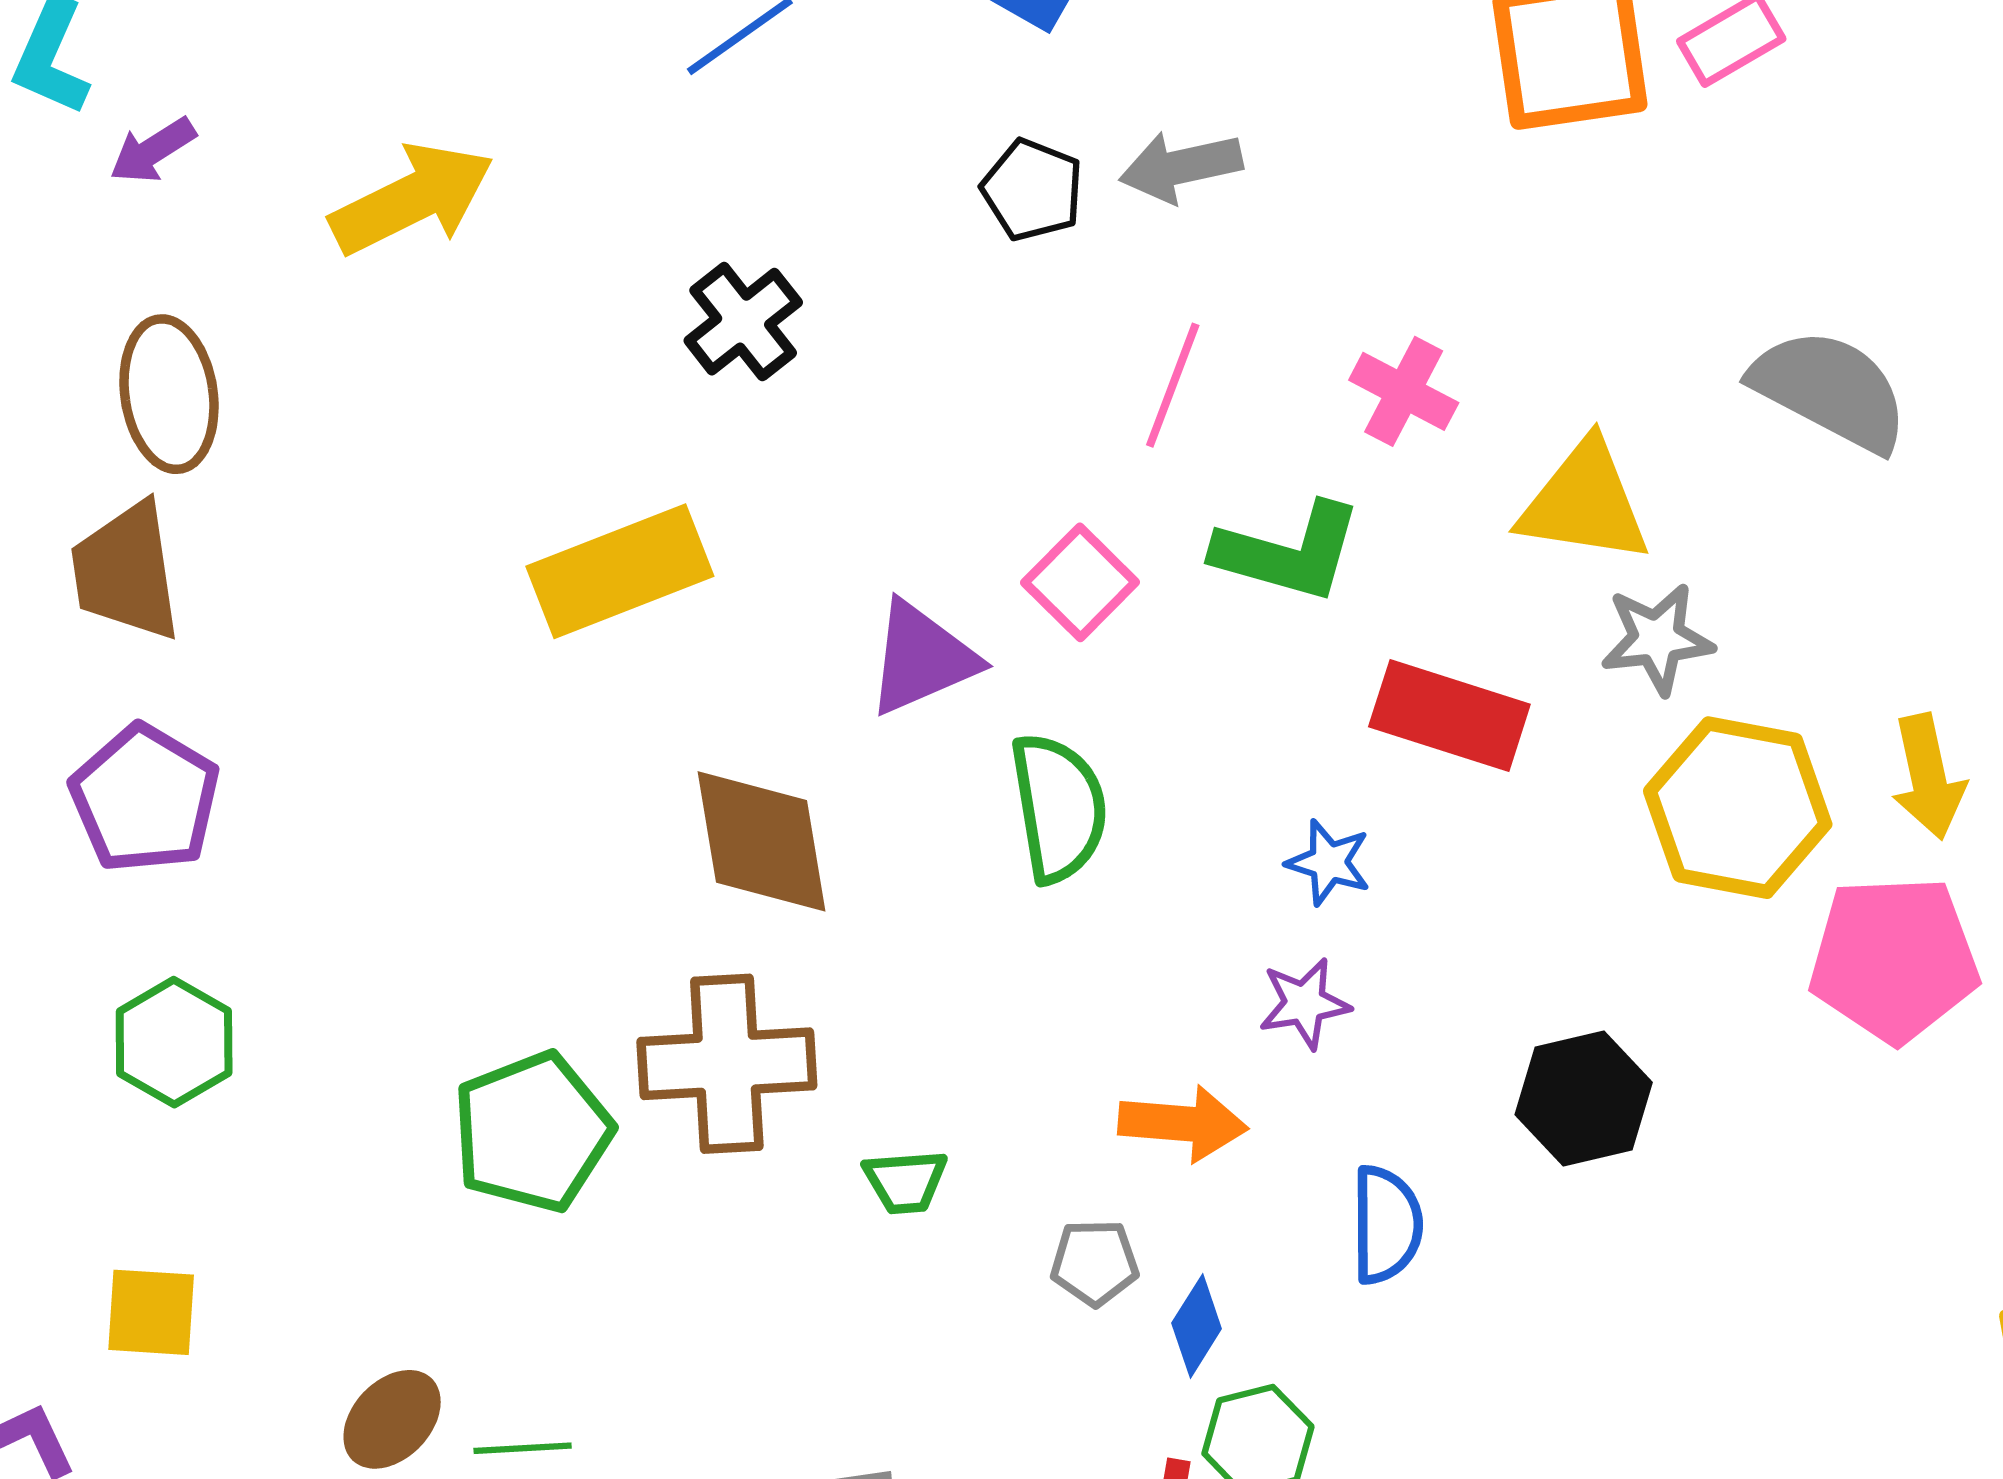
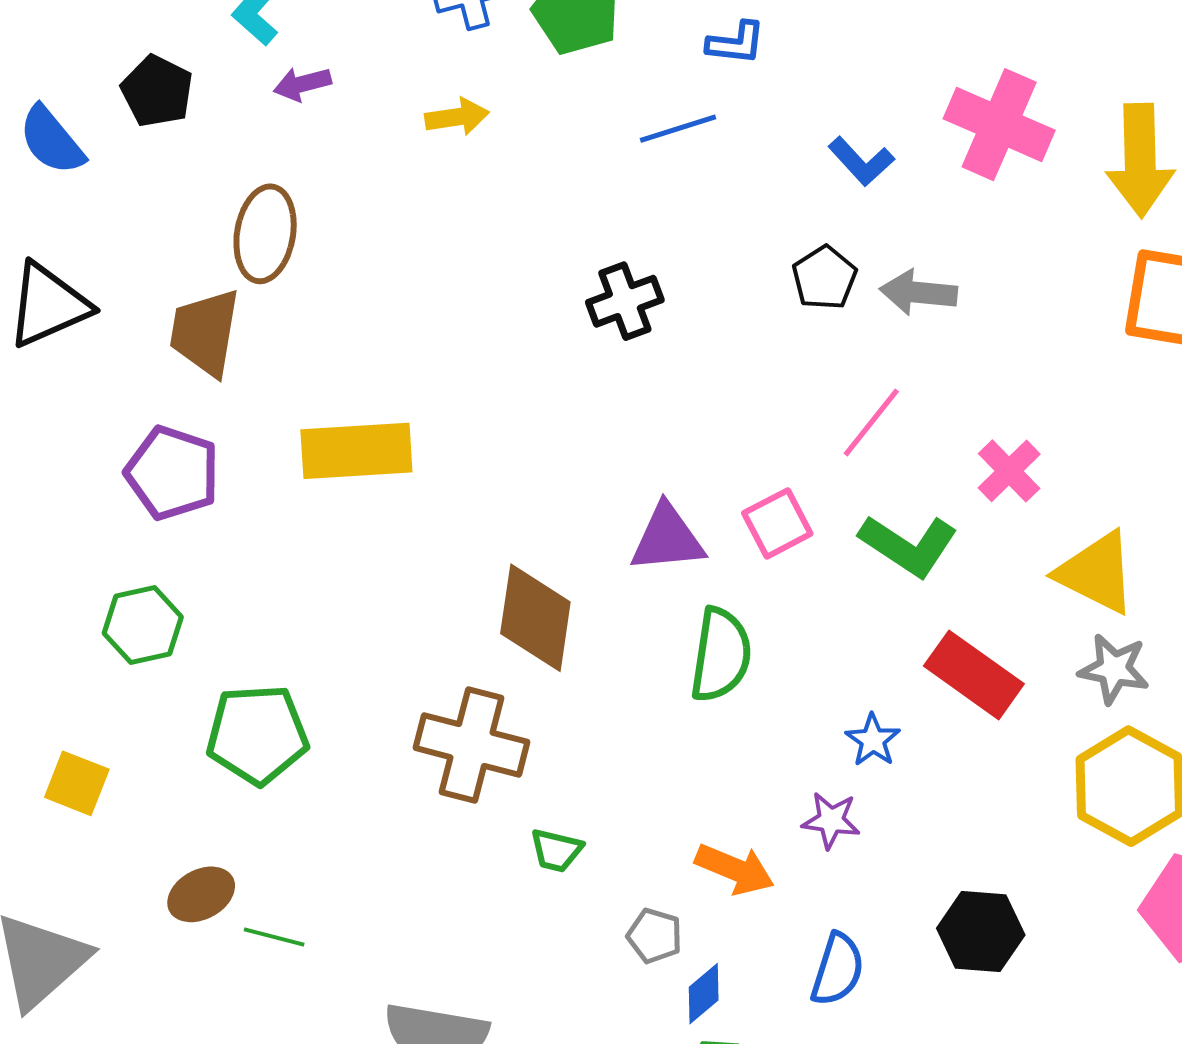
yellow arrow: (412, 199) -> (457, 117), moved, size x0.6
yellow rectangle: (620, 571) -> (356, 451), moved
purple pentagon: (145, 799) -> (172, 473), turned -30
green pentagon: (532, 1132) -> (257, 734), moved

